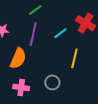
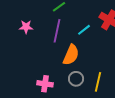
orange semicircle: (18, 58) -> (71, 55), moved
yellow line: (74, 58) -> (98, 82), moved

